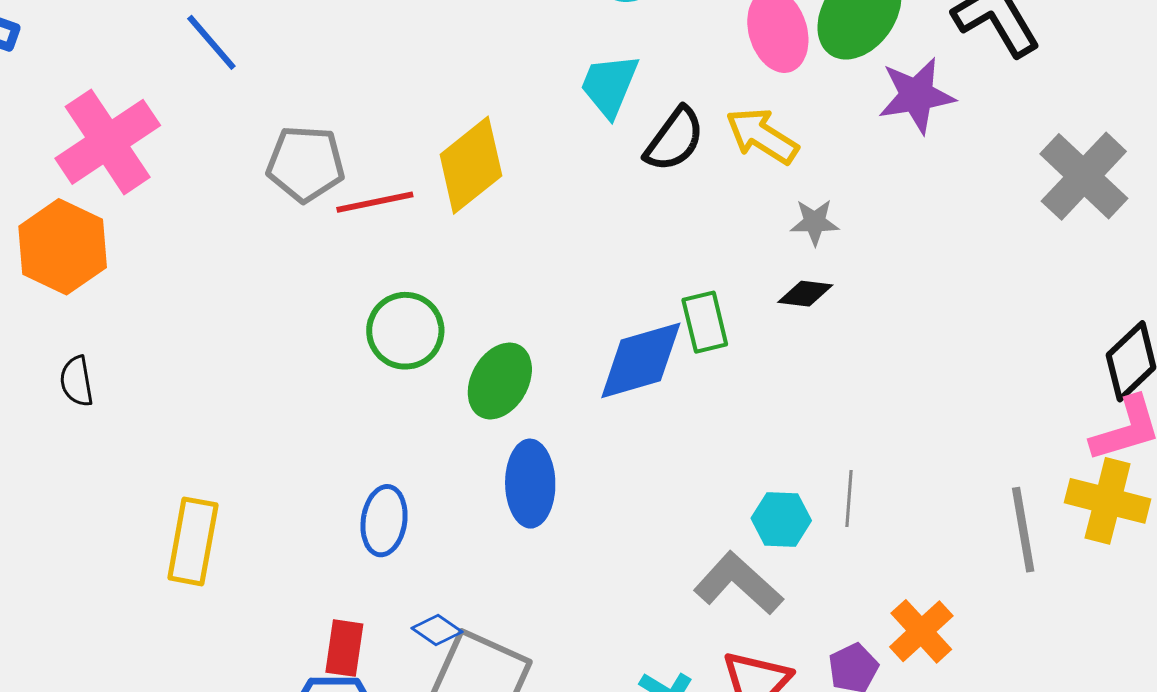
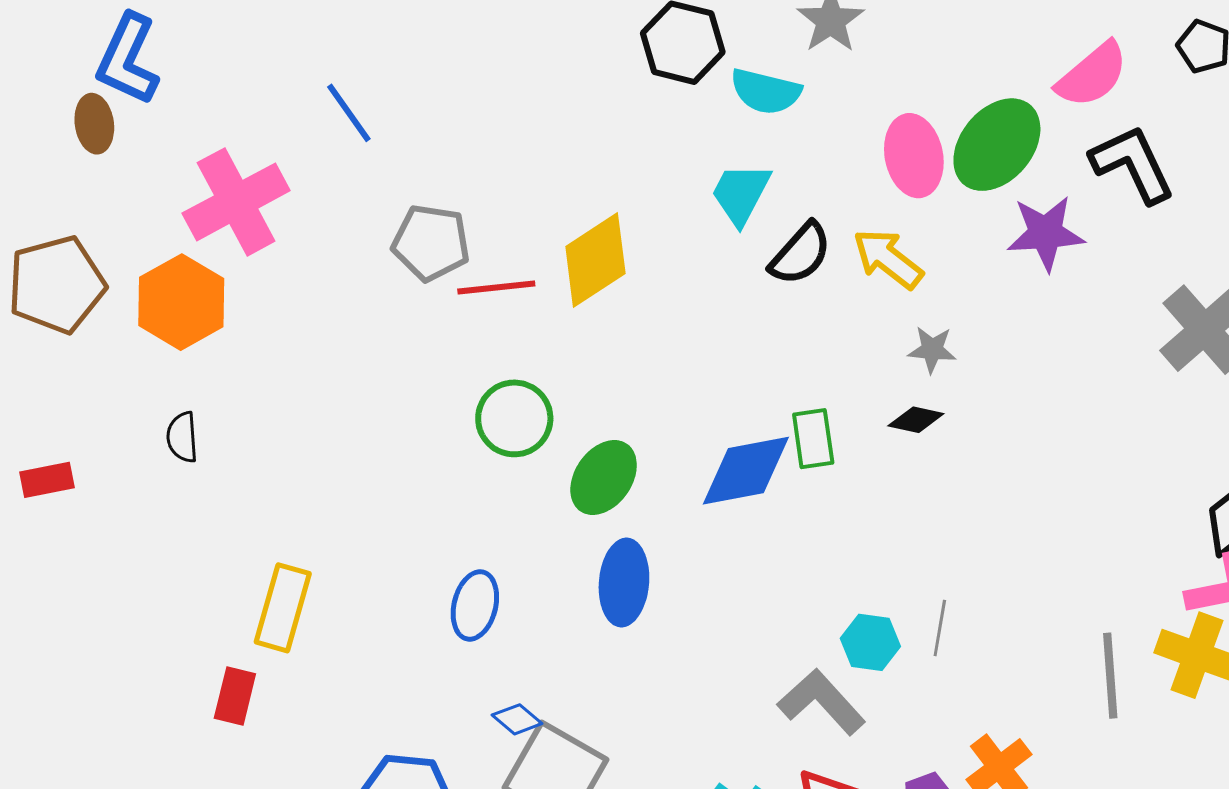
red rectangle: (344, 648) -> (235, 696), moved

